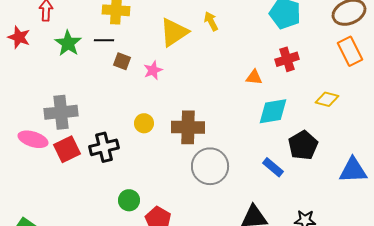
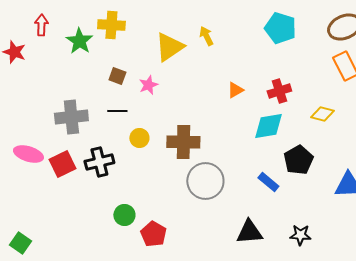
black line: (104, 40) -> (117, 111), moved
green star: (68, 43) -> (79, 41), moved
red cross: (287, 59) -> (279, 91), moved
orange triangle: (254, 77) -> (235, 90), moved, turned -36
gray cross: (61, 112) -> (71, 117), moved

